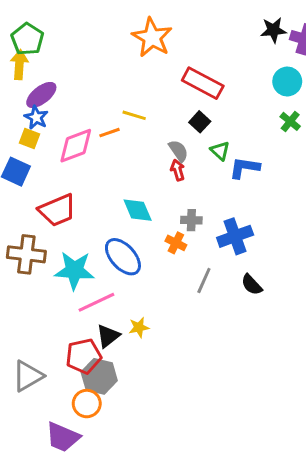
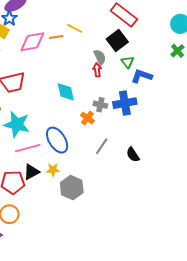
black square: (200, 122) -> (117, 40), size x1.5
blue cross: (235, 236) -> (125, 103), moved
blue ellipse: (123, 257) -> (57, 140), moved
gray hexagon: (99, 376) -> (72, 188), moved

